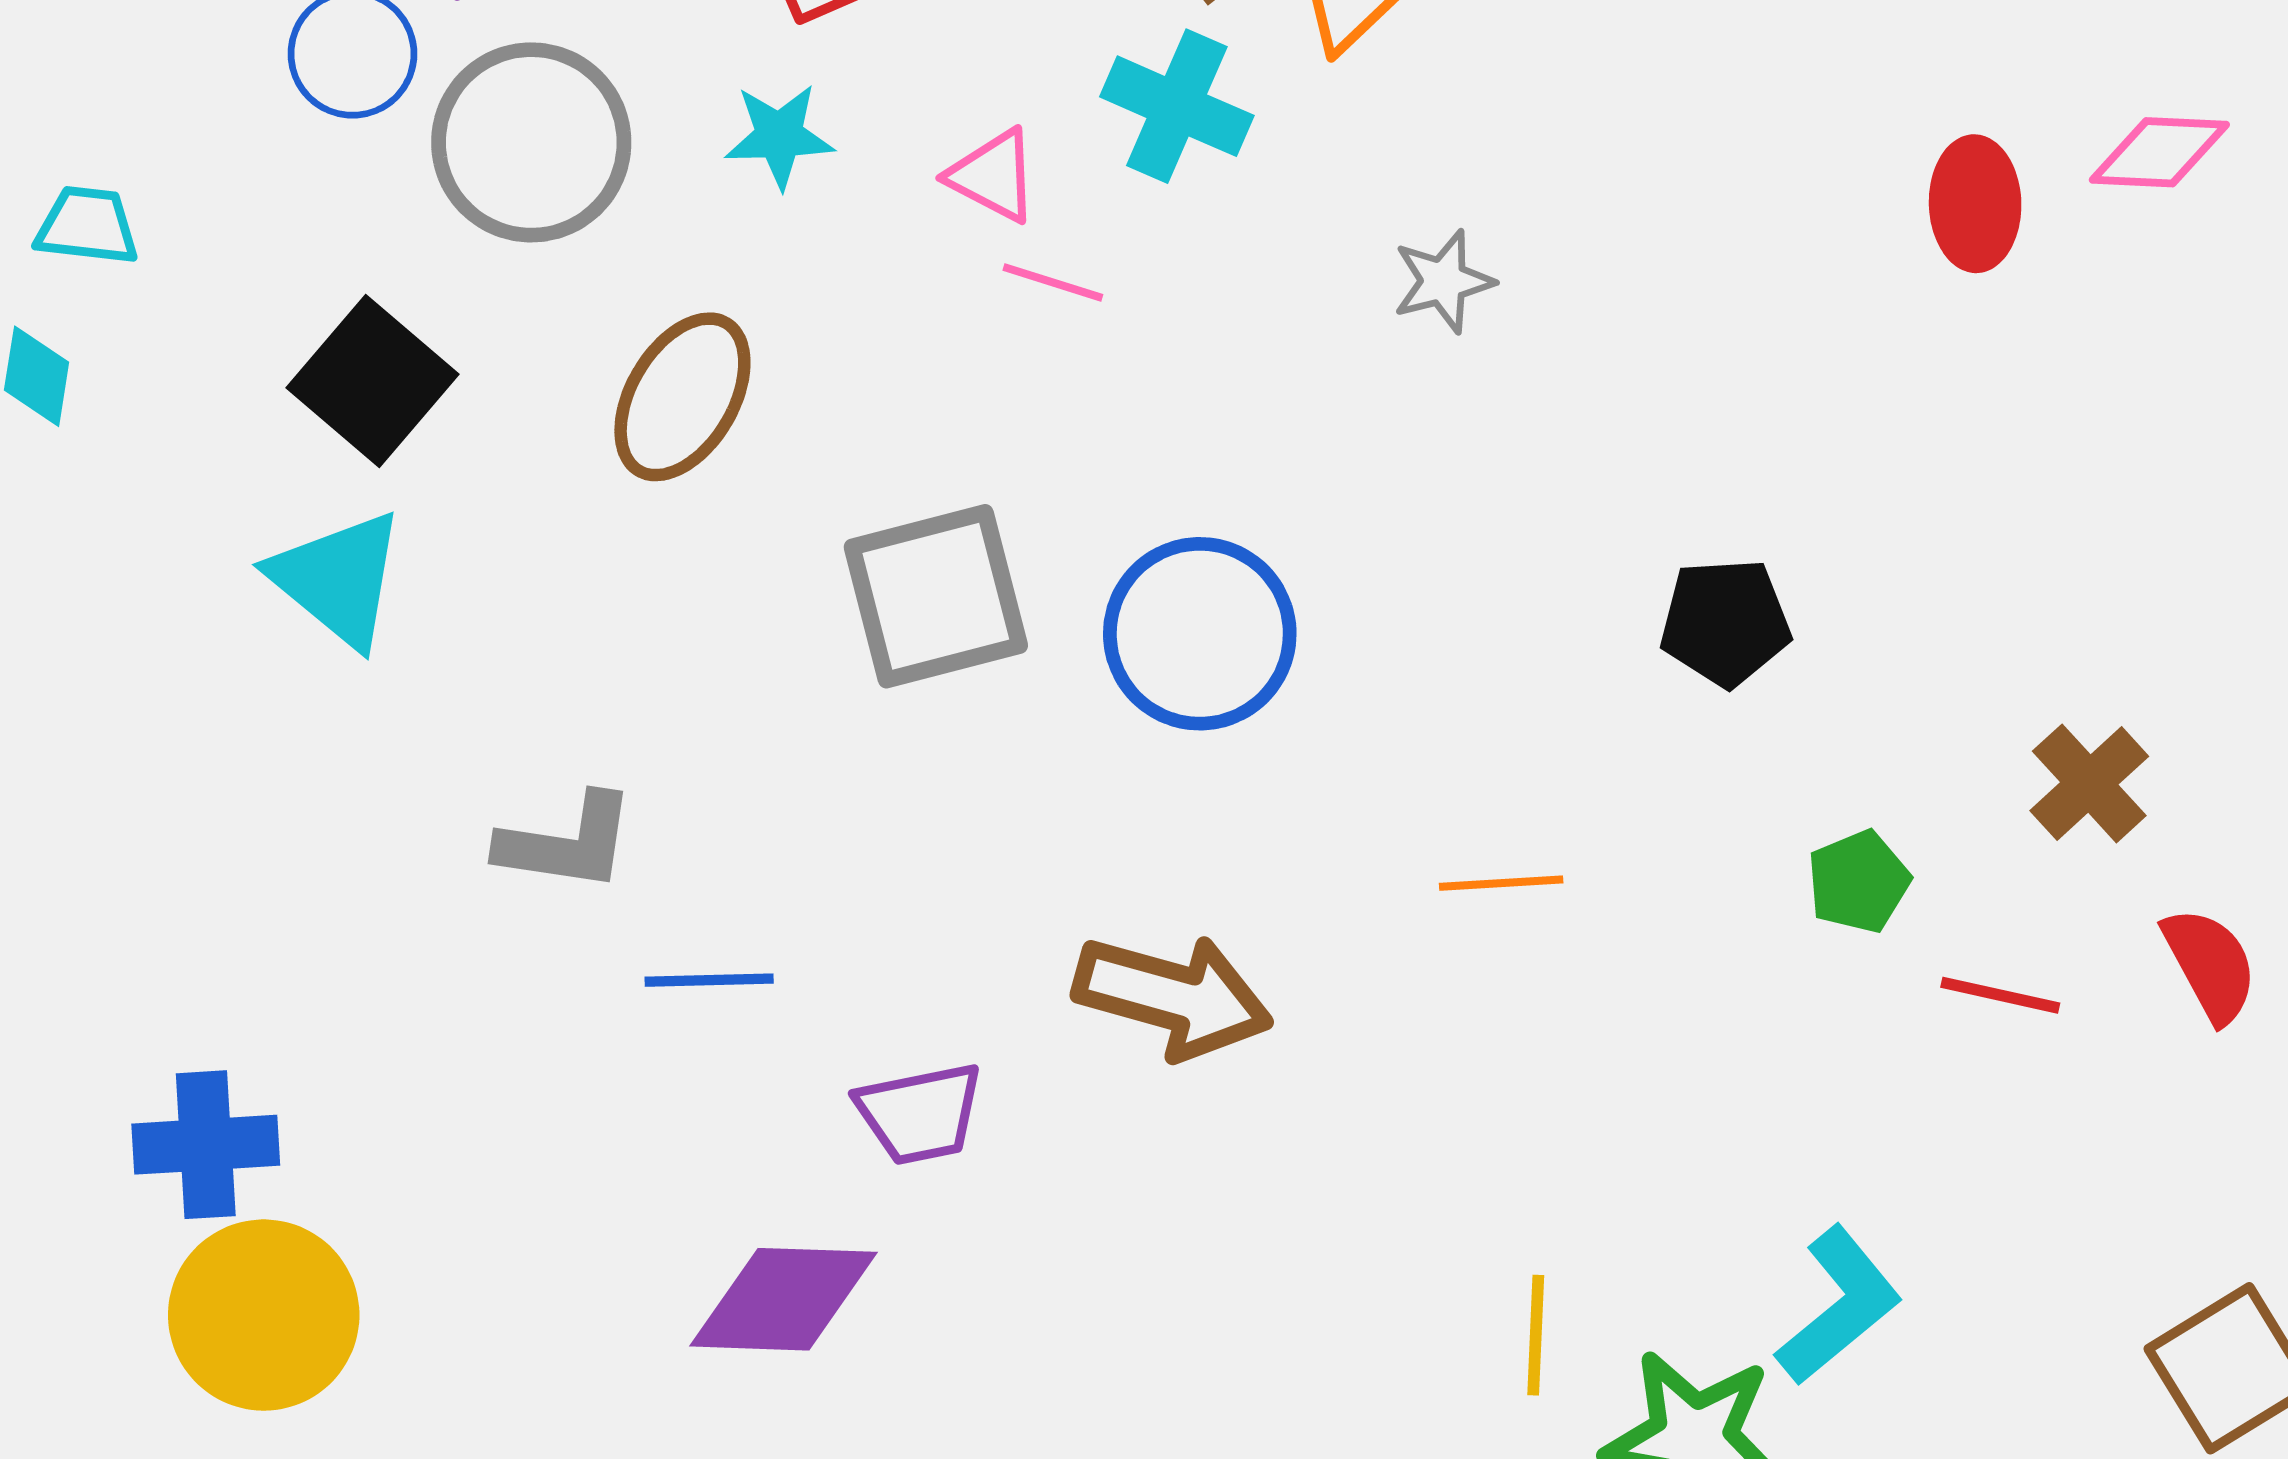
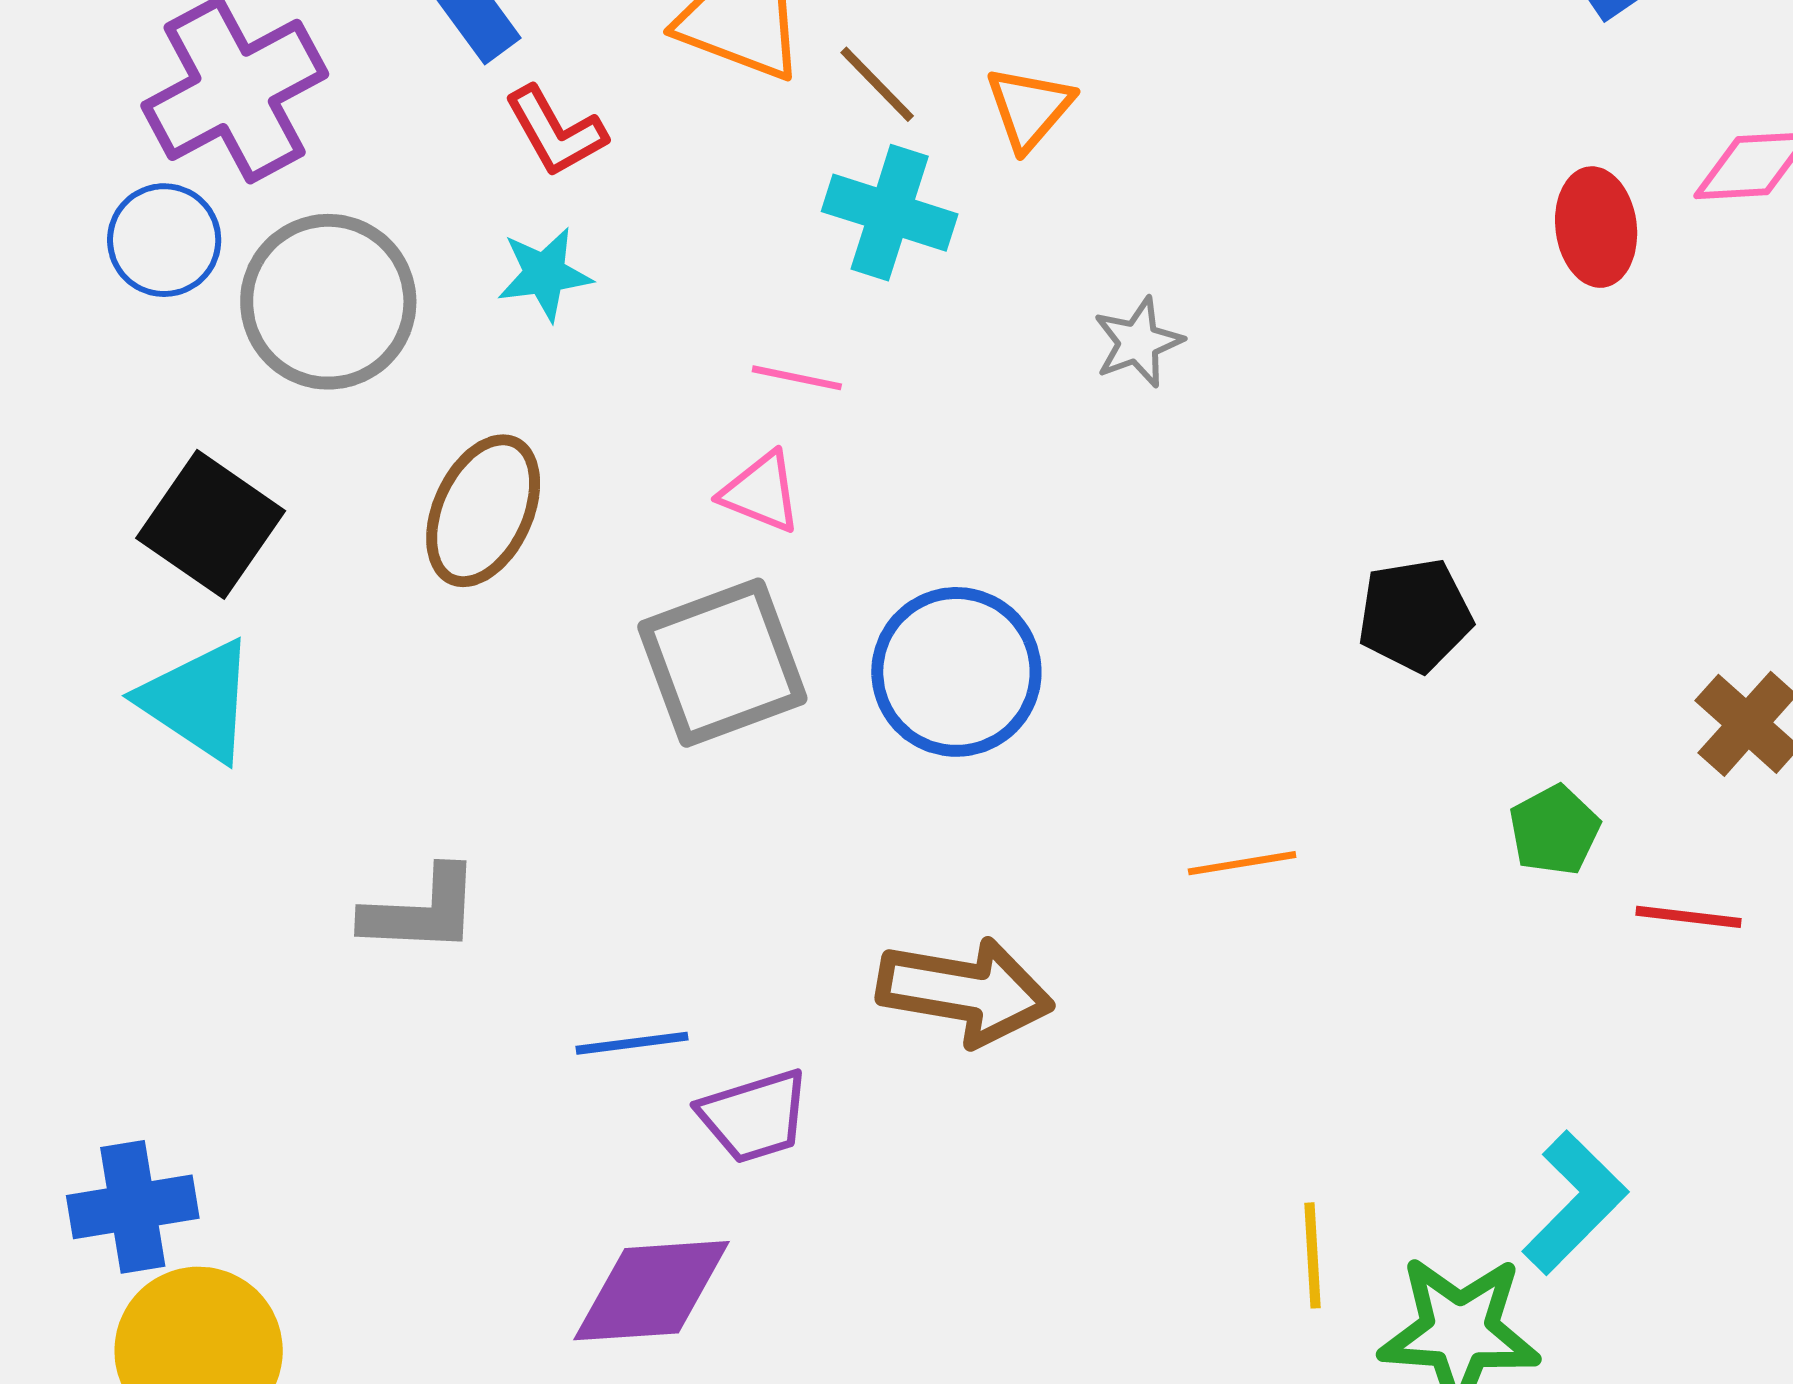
pink triangle: (993, 176) -> (761, 492), moved
blue line: (709, 980) -> (632, 1043), moved

